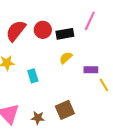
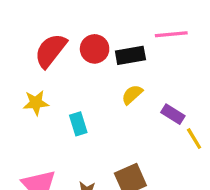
pink line: (90, 21) -> (171, 34), turned 60
purple rectangle: (91, 70) -> (173, 114), turned 32

